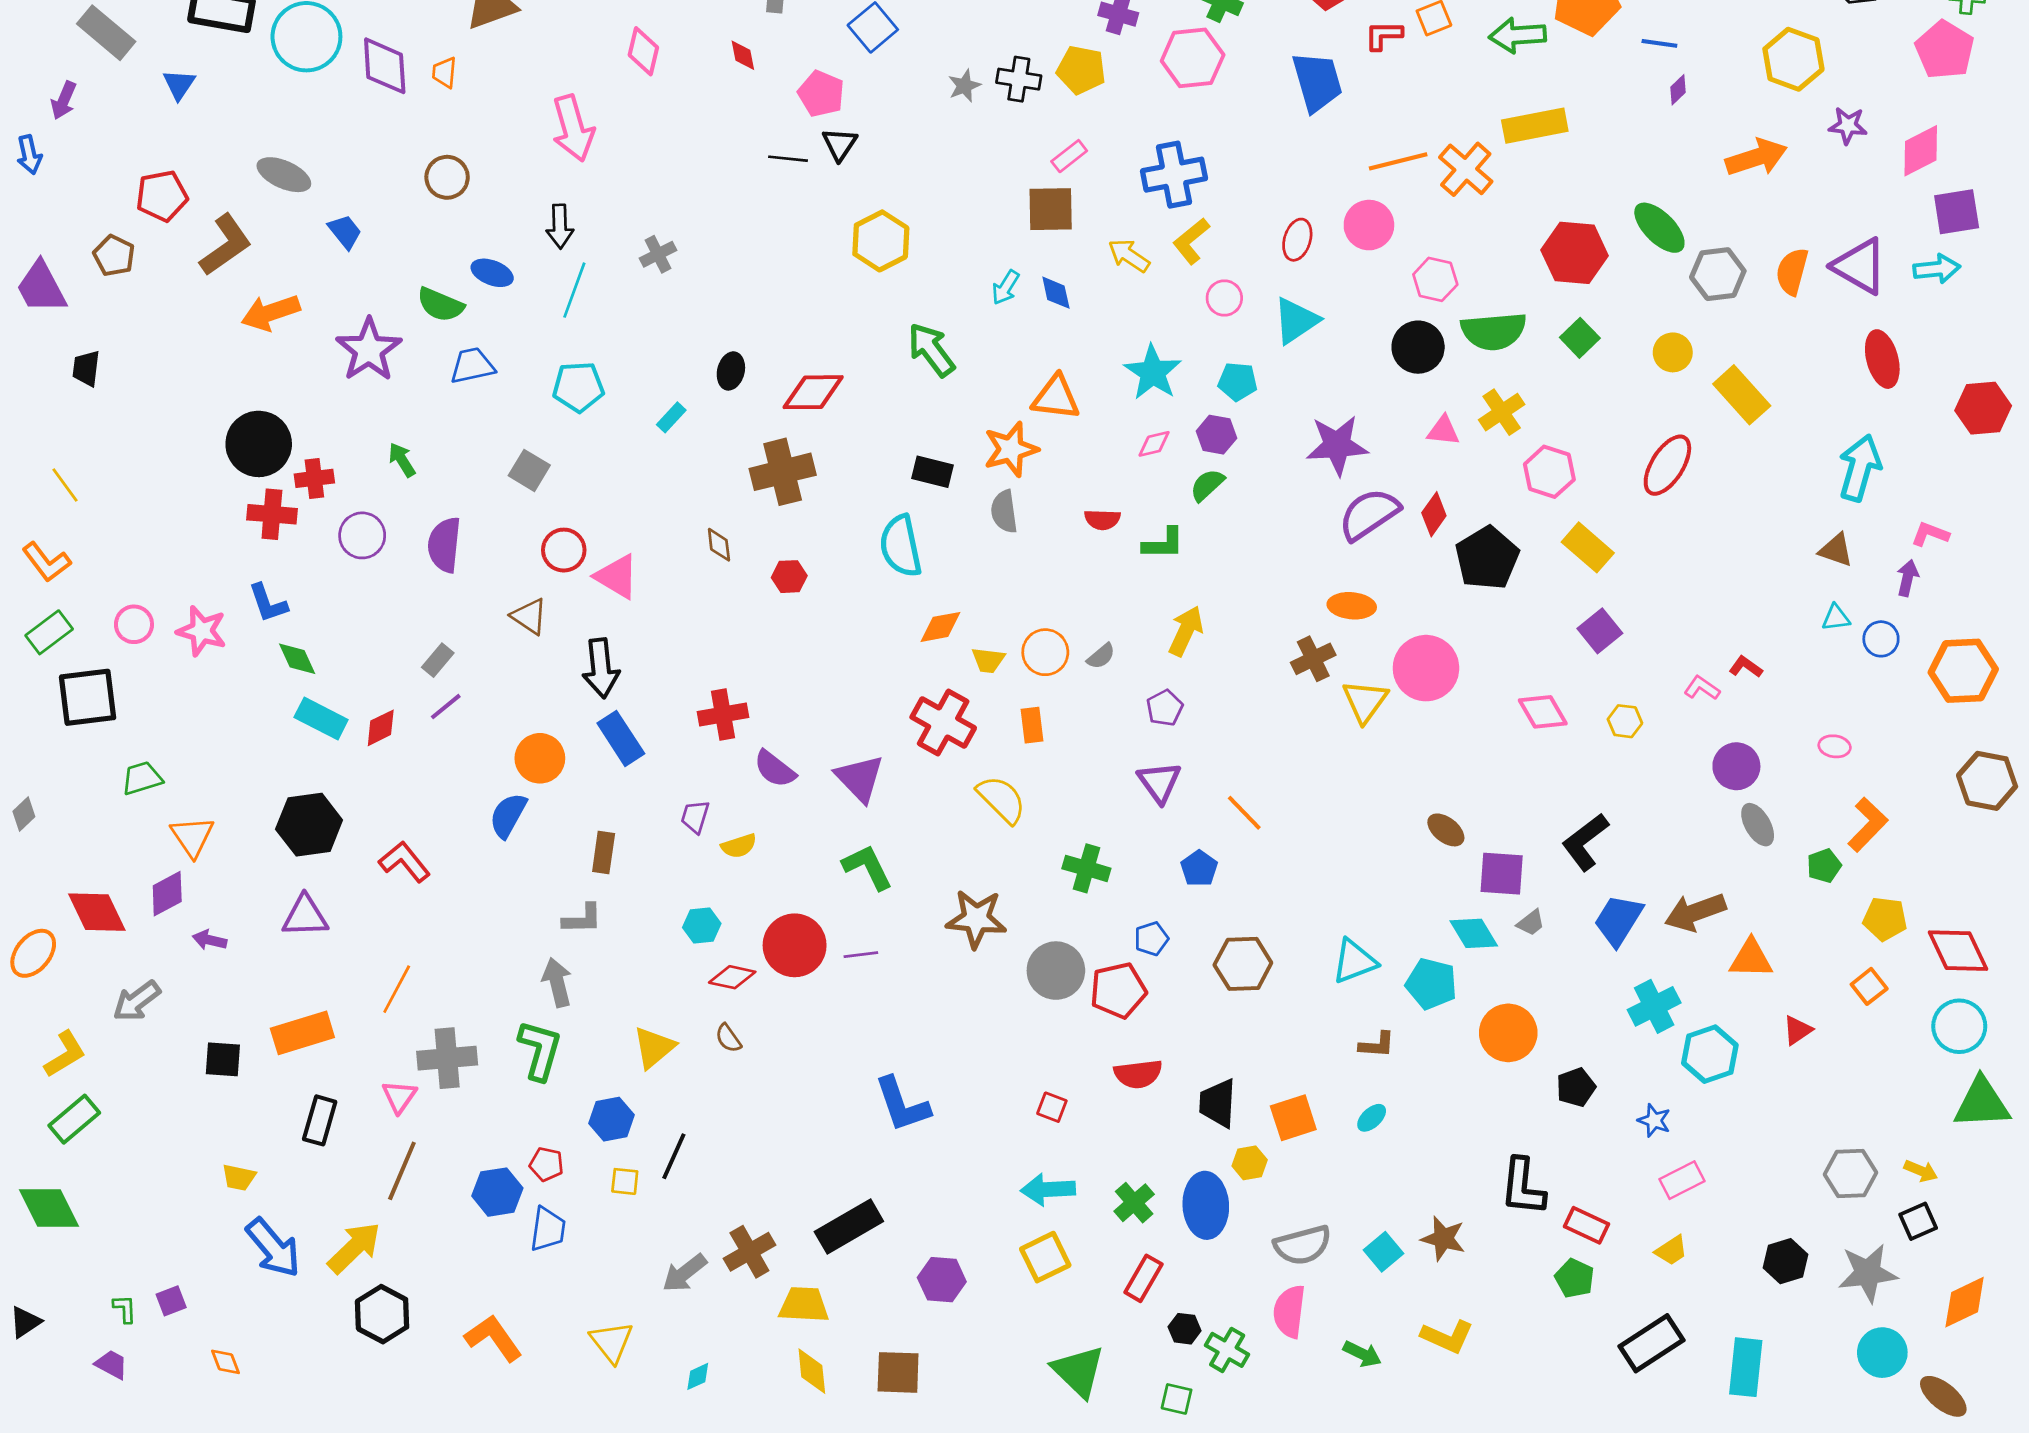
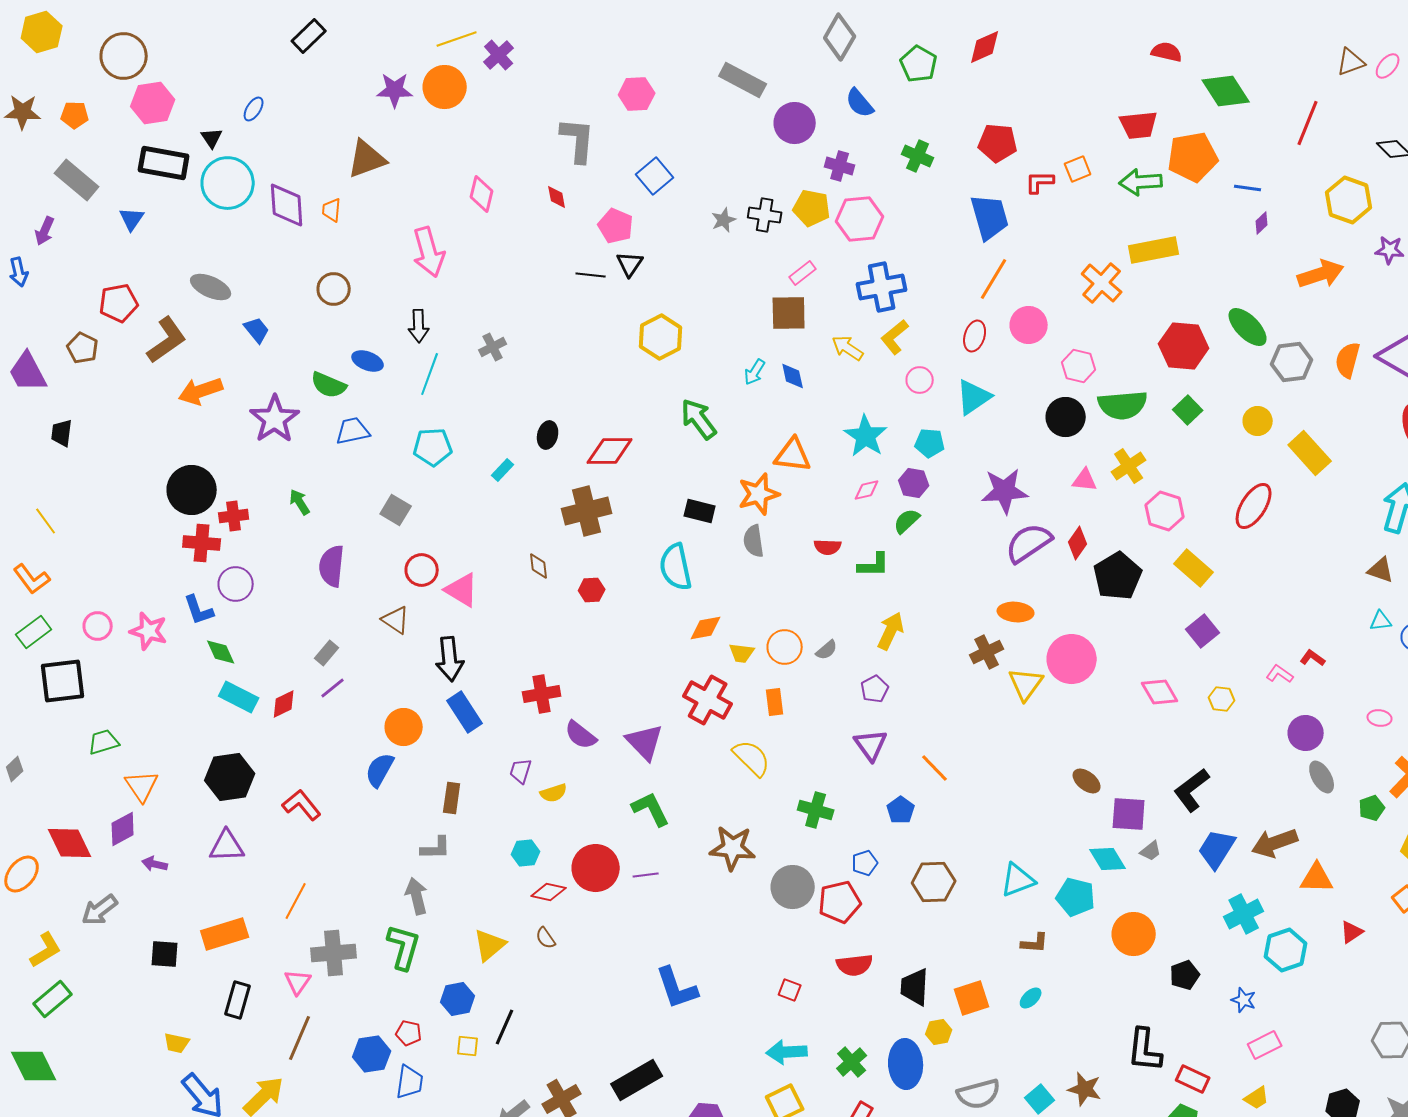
pink hexagon: (1193, 58) -> (860, 219), moved
orange line: (1398, 161) -> (994, 279), moved, turned -45
purple circle: (362, 535) -> (236, 584), moved

